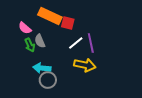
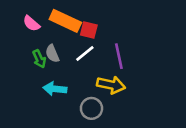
pink semicircle: (25, 28) -> (31, 23), moved
white line: (76, 43) -> (85, 54), moved
gray circle: (48, 80) -> (91, 108), moved

